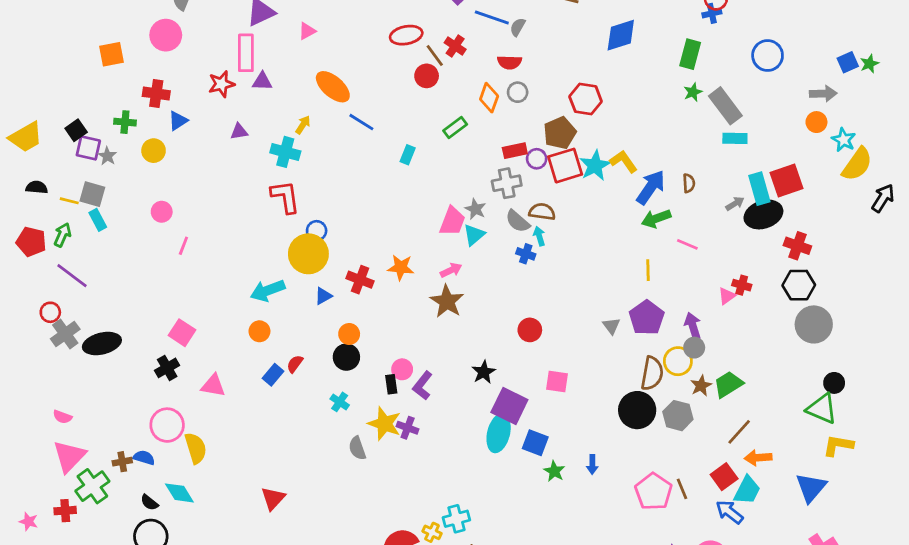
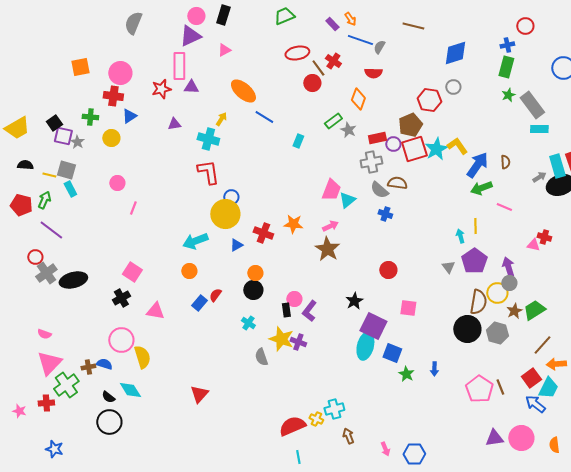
blue cross: (712, 13) -> (507, 45), moved
pink circle: (166, 35) -> (120, 73), moved
gray circle: (518, 92) -> (453, 87), moved
gray star: (475, 209) -> (348, 130), moved
cyan arrow: (539, 236) -> (460, 236), moved
pink triangle: (727, 296) -> (533, 245), turned 48

